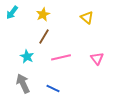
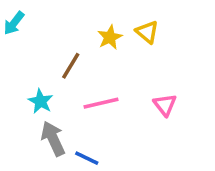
yellow star: (43, 14) -> (110, 37), moved
gray arrow: (23, 83) -> (53, 139), moved

